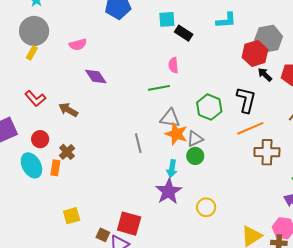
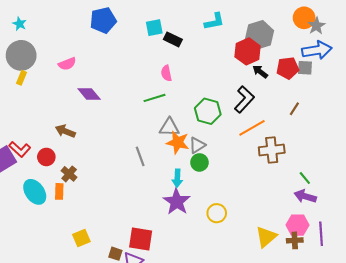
red L-shape: (35, 98) -> (20, 149), moved
black L-shape: (246, 100) -> (244, 99), turned 36
red circle: (40, 139) -> (46, 157), moved

